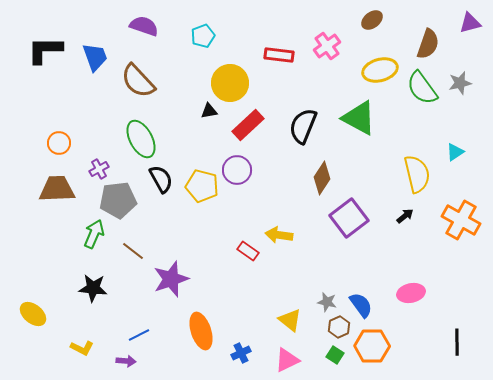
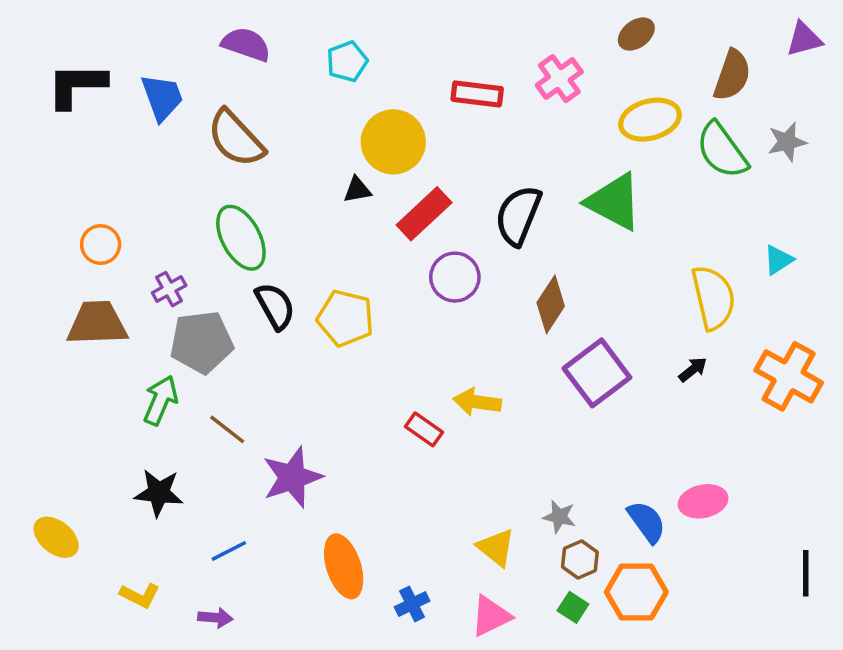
purple circle: (237, 170) -> (455, 277), moved
blue semicircle: (361, 305) -> (647, 522), moved
blue line: (139, 335) -> (229, 551), moved
black line: (457, 342) -> (806, 573), moved

